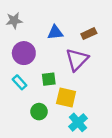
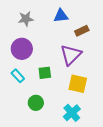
gray star: (14, 21) -> (26, 19), moved
blue triangle: (55, 33) -> (61, 16), moved
yellow square: (66, 98) -> (78, 84), moved

